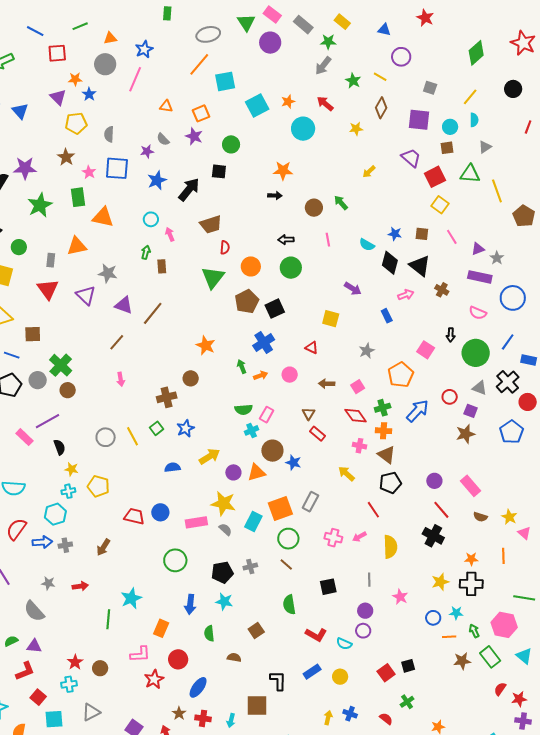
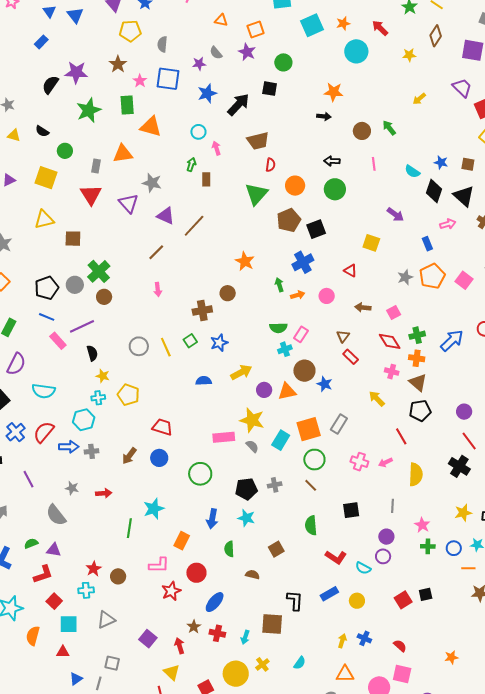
blue line: (12, 355) -> (47, 317), moved
orange pentagon: (401, 375) -> (432, 276), moved
blue circle: (160, 512) -> (159, 458), moved
green cross: (407, 702) -> (428, 546), moved, turned 32

